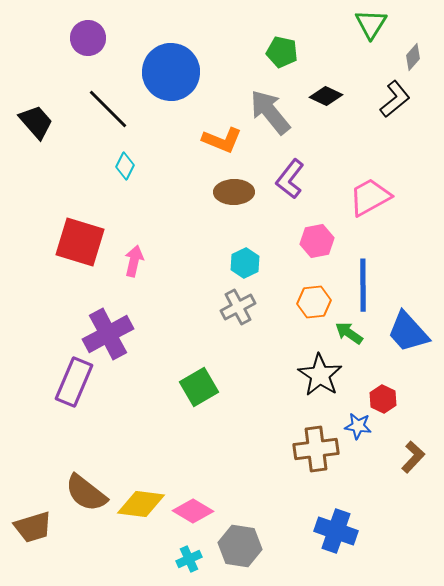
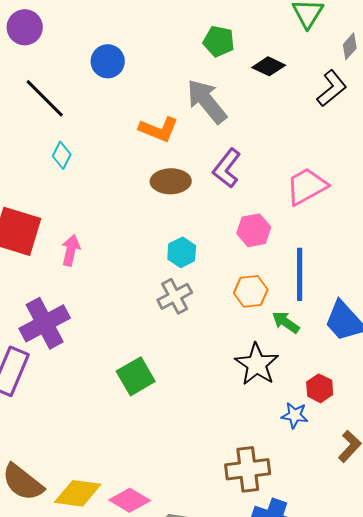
blue circle: (171, 72) -> (108, 61), size x0.6
black diamond: (326, 96) -> (269, 66), moved
brown cross: (316, 449) -> (248, 469), moved

